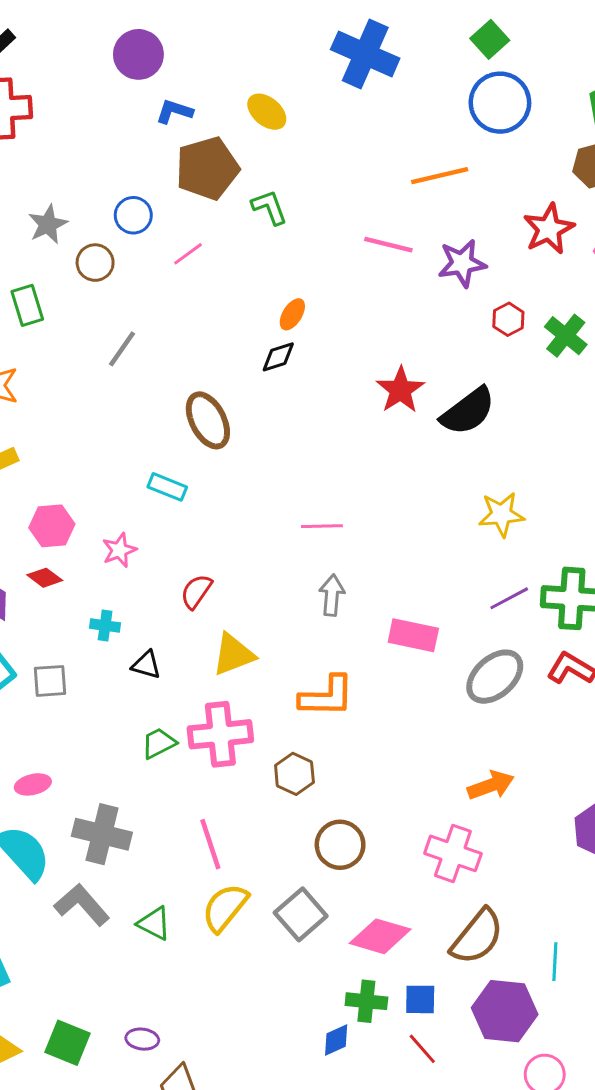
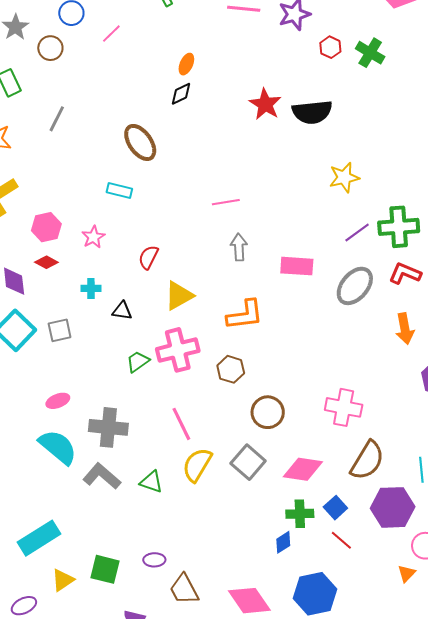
gray line: (122, 349) -> (57, 119), moved
black semicircle: (468, 411) -> (312, 112), turned 39
orange arrow: (491, 785) -> (405, 329), moved, turned 108
blue square: (420, 999) -> (335, 508), turned -35

